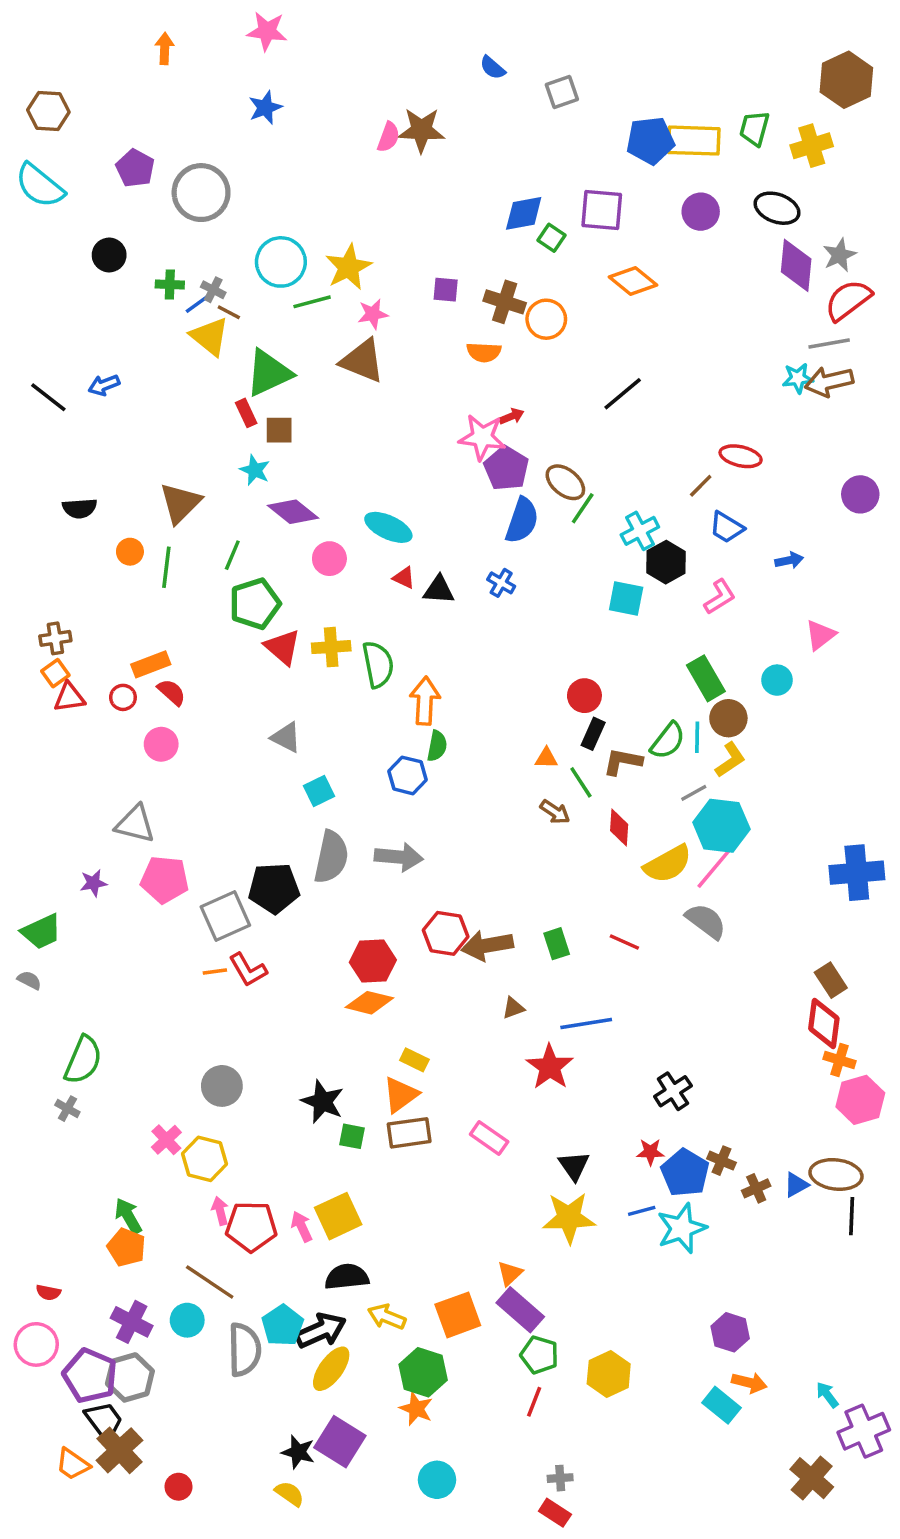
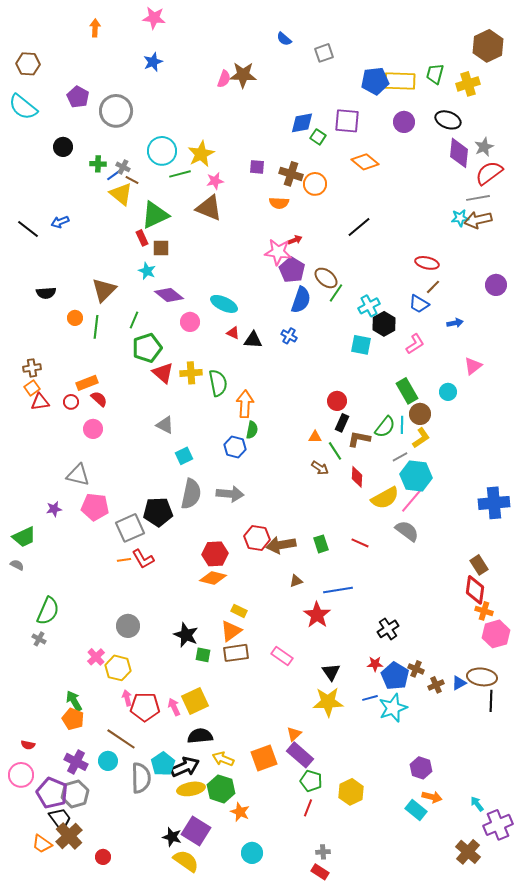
brown line: (701, 486) -> (433, 287), moved
yellow ellipse: (331, 1369) -> (191, 789), turned 44
green hexagon: (423, 1372) -> (221, 789), moved
yellow semicircle: (290, 1494) -> (186, 861), moved, size x1.5

